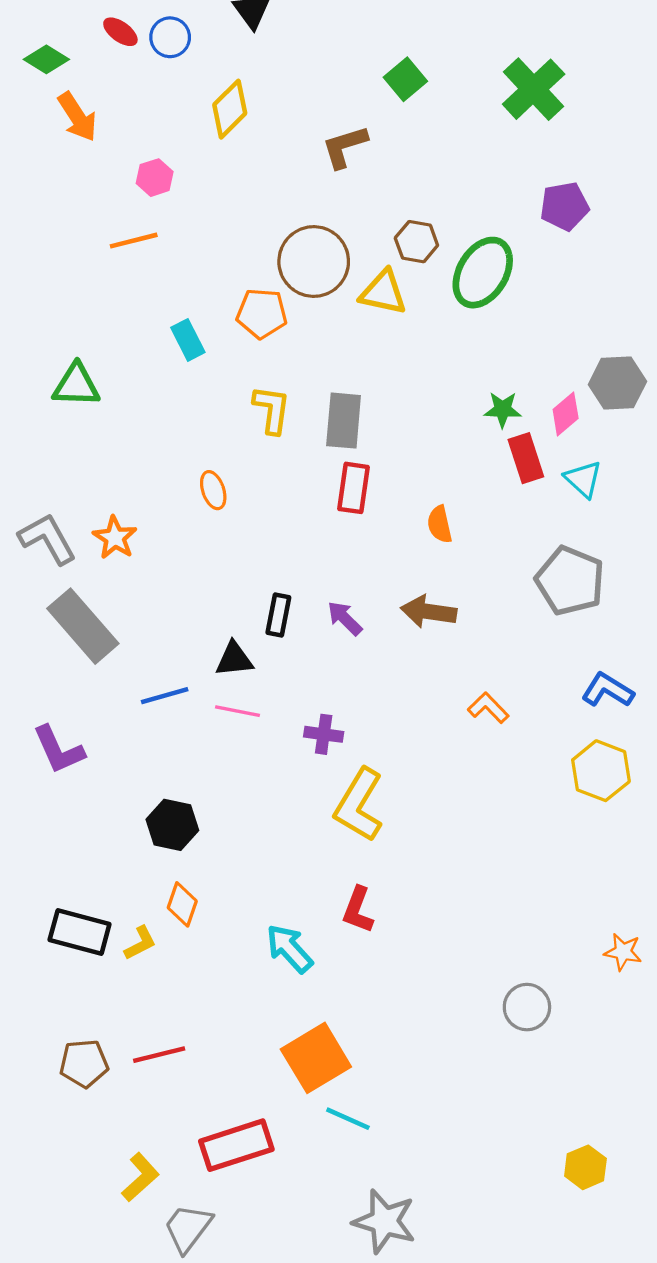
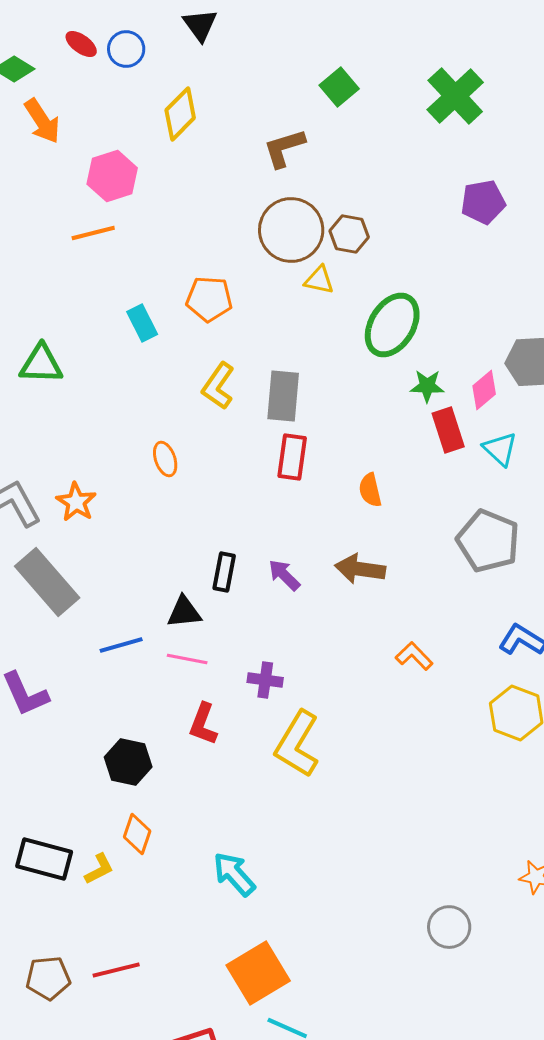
pink hexagon: (155, 178) -> (112, 176), size x1.5
brown circle: (314, 262) -> (291, 230), moved
green ellipse: (483, 273) -> (392, 325), moved
yellow triangle: (383, 292) -> (319, 280), size x0.7
yellow L-shape: (272, 410) -> (218, 386), turned -153
red L-shape: (358, 910) -> (203, 724), moved

